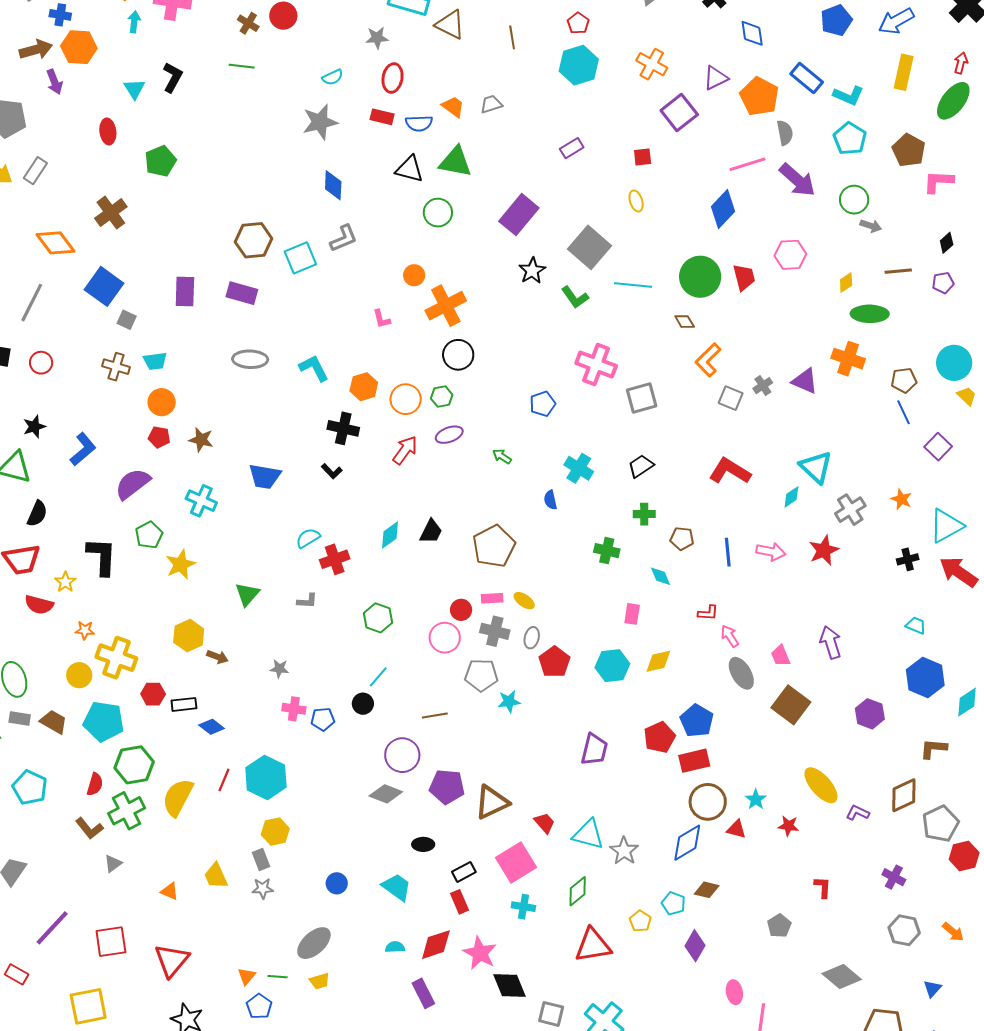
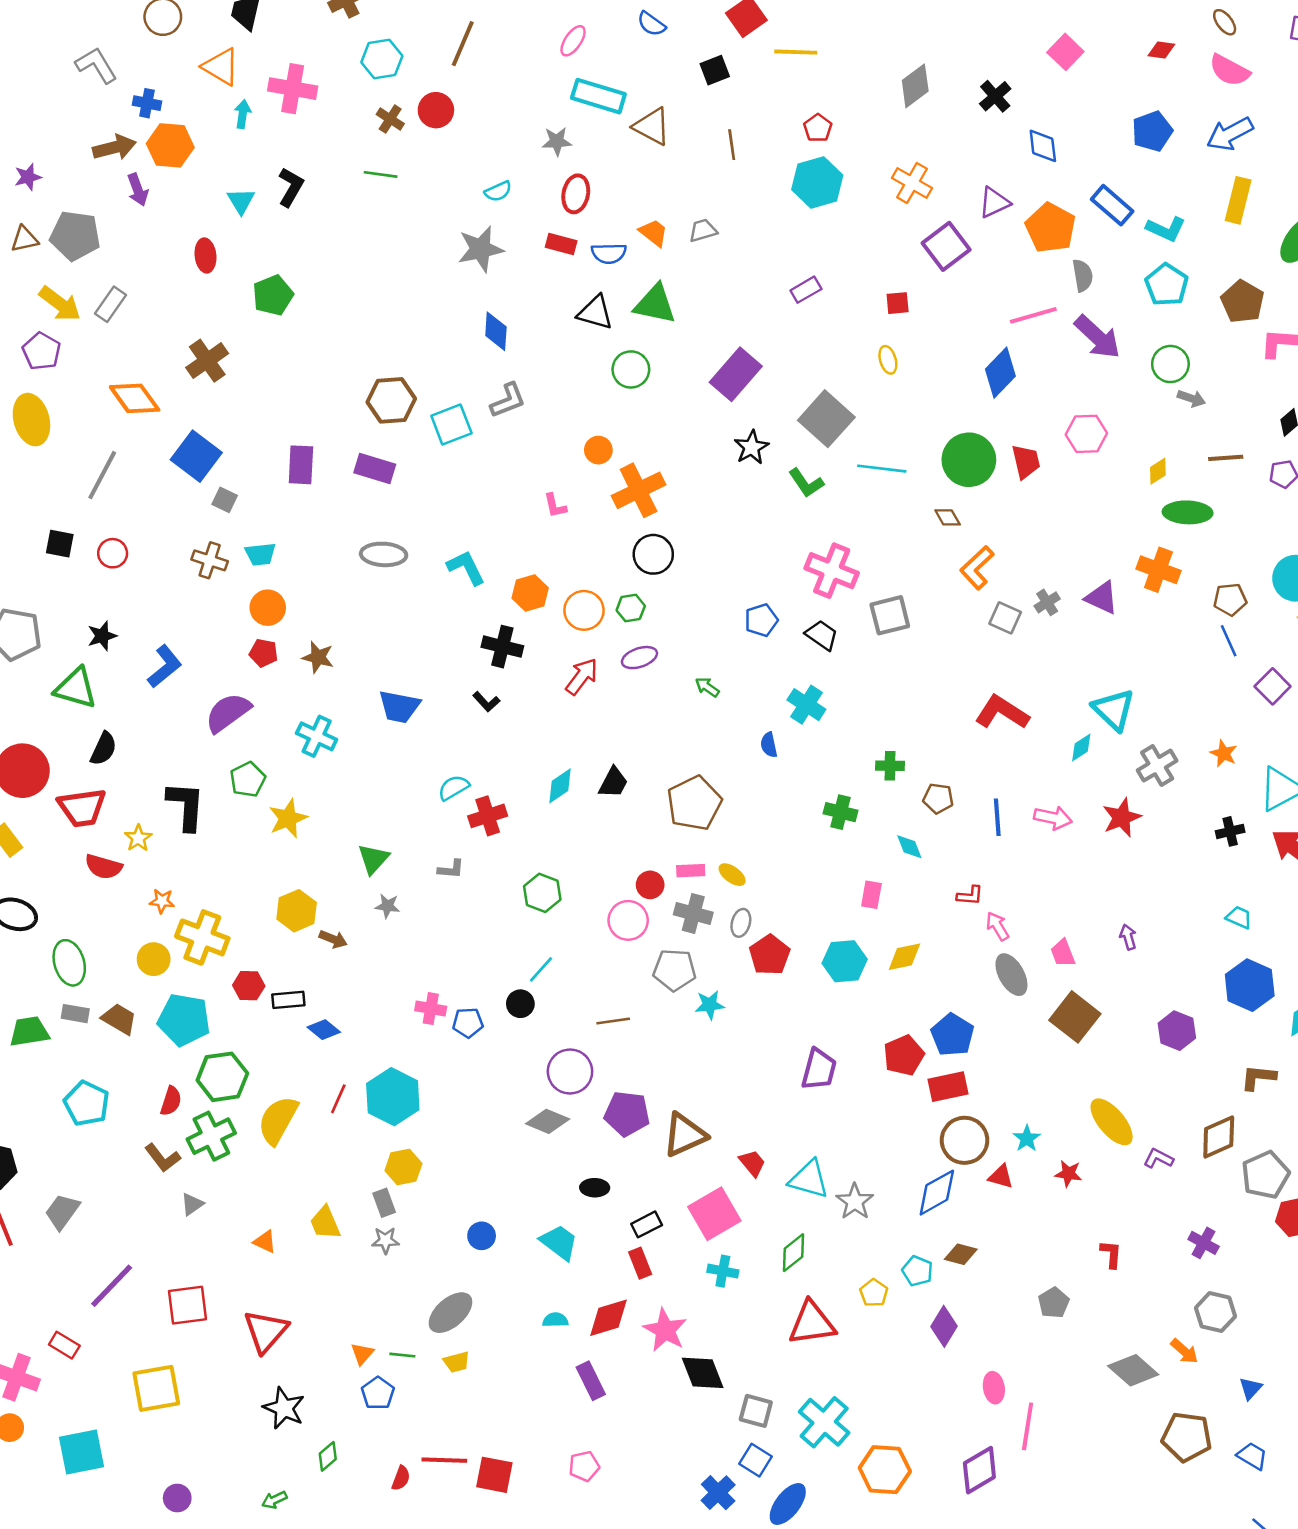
black trapezoid: (641, 466) -> (822, 635), moved, turned 68
purple arrow: (831, 642) -> (1128, 937), size x0.6
gray star: (279, 669) -> (387, 906), moved
orange arrow: (953, 932) -> (1184, 1351), moved

